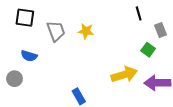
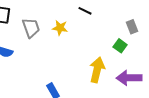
black line: (139, 13) -> (85, 11), moved, turned -48
yellow arrow: (124, 75) -> (97, 70), turned -60

